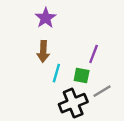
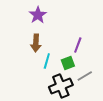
green square: (82, 75) -> (68, 63), turned -32

